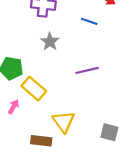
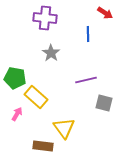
blue line: (89, 21) -> (88, 34), turned 70
gray square: (109, 132) -> (104, 103), moved

